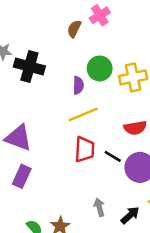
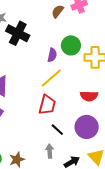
yellow line: (83, 115) -> (51, 78), turned -30
black line: (113, 156) -> (57, 130), moved

